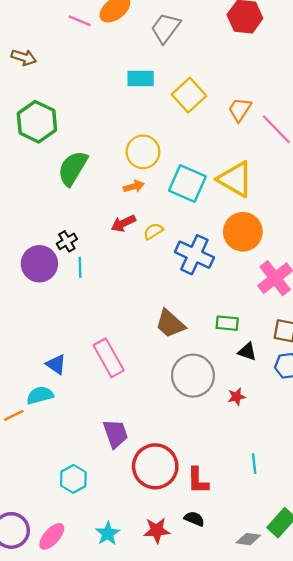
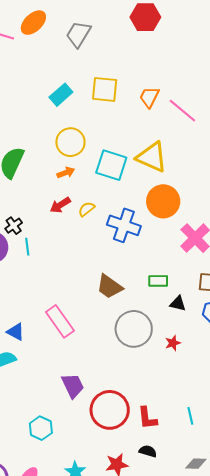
cyan rectangle: (141, 78) -> (61, 95), moved, turned -35
yellow square: (189, 95) -> (105, 89), turned -36
cyan line: (254, 464) -> (190, 416), moved

